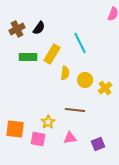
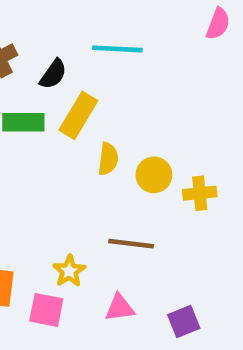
black semicircle: (39, 28) -> (53, 74), moved
cyan line: (80, 43) -> (117, 49), moved, turned -60
yellow cross: (105, 88) -> (200, 193), turned 32

